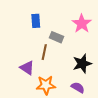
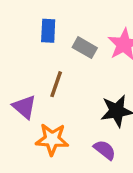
gray rectangle: (56, 37) -> (85, 48), moved

